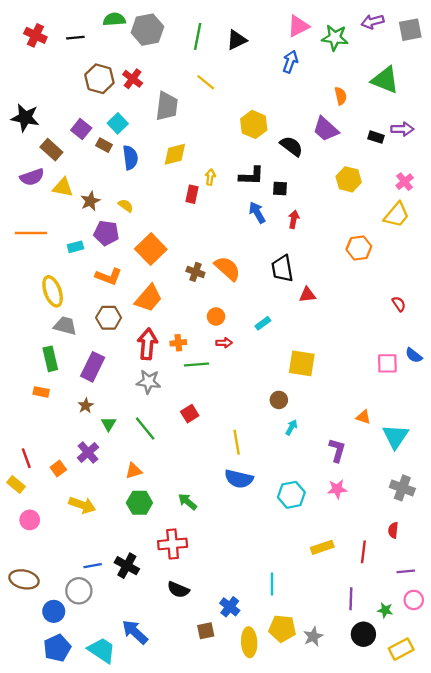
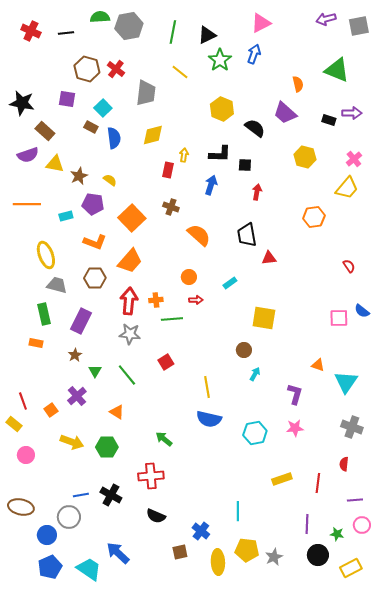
green star: (335, 38) -> (220, 60), moved, turned 30
purple square: (81, 129) -> (67, 99), moved, turned -30
blue arrow: (257, 212) -> (211, 185), moved, turned 48
brown cross: (195, 272) -> (171, 207), moved
orange triangle: (134, 471) -> (117, 412), turned 49
green hexagon: (139, 503) -> (107, 447), moved

